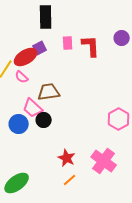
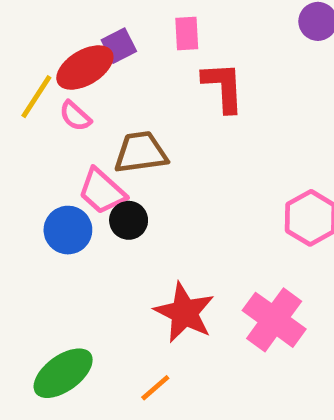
red L-shape: (91, 46) -> (223, 87), moved
red star: (67, 158) -> (184, 313), size x1.4
orange line: (70, 180) -> (155, 388), moved

